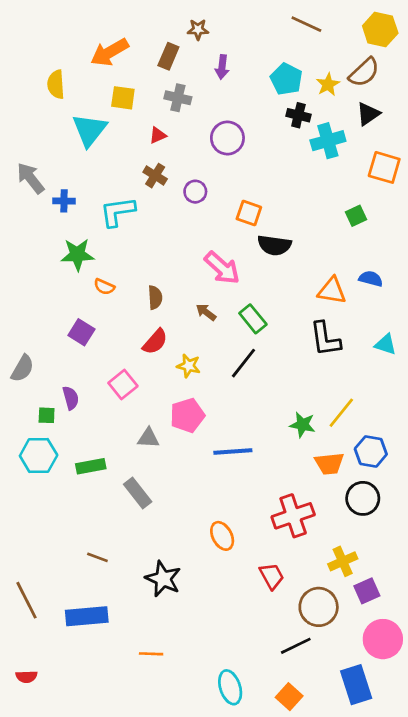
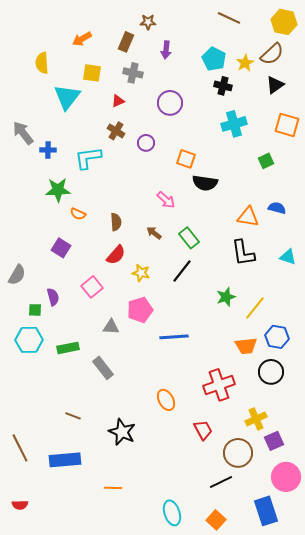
orange arrow: (110, 52) -> (82, 39), size x0.7
cyan cross: (328, 141) -> (234, 124), moved
pink arrow: (222, 268) -> (166, 200), size x0.7
green star: (302, 425) -> (226, 297), moved, turned -30

